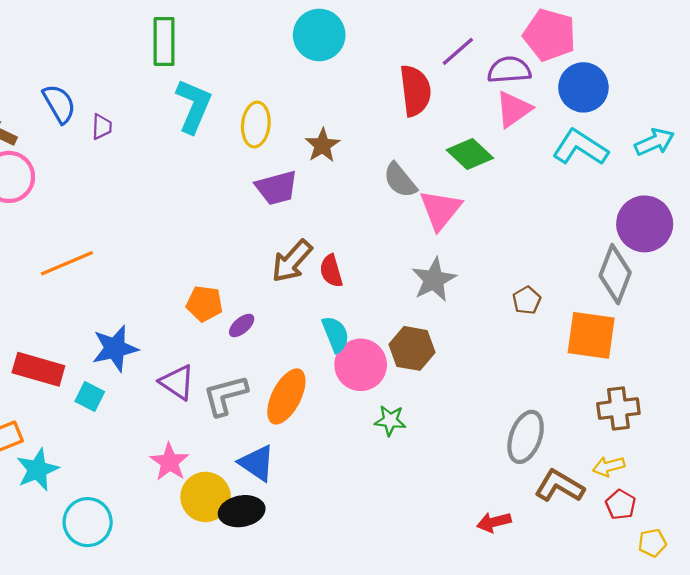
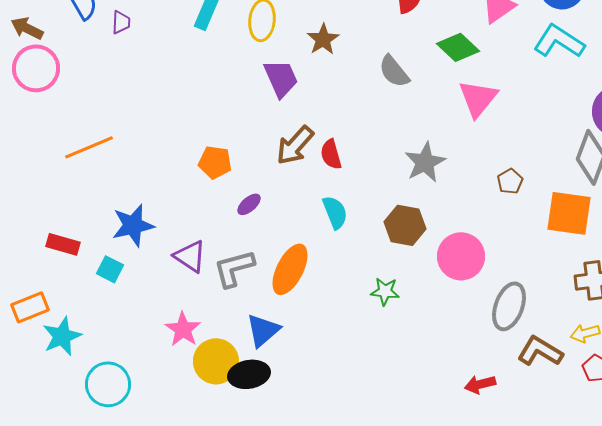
purple trapezoid: (277, 188) -> (281, 78), turned -99
pink triangle: (440, 210) -> (478, 98), moved
orange pentagon: (204, 304) -> (215, 162), moved
pink circle: (361, 365) -> (461, 256), moved
red rectangle: (38, 369) -> (63, 244), size x0.7
blue triangle: (257, 463) -> (263, 330), turned 45

